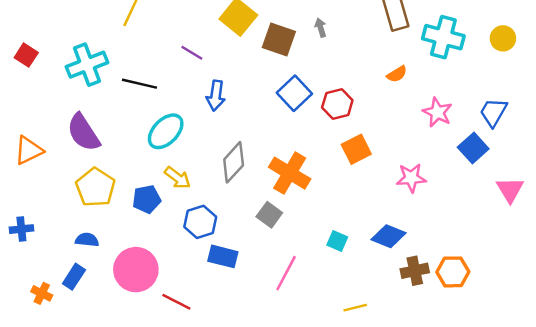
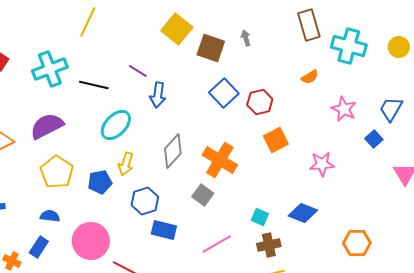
purple line: (192, 53) -> (138, 71), moved
purple semicircle: (83, 133) -> (47, 126), turned 96
blue square: (473, 148) -> (374, 139), size x0.7
yellow arrow: (178, 178) -> (126, 164), turned 70
brown cross: (415, 271) -> (269, 245), moved
pink line: (286, 273) -> (217, 244), turned 32

